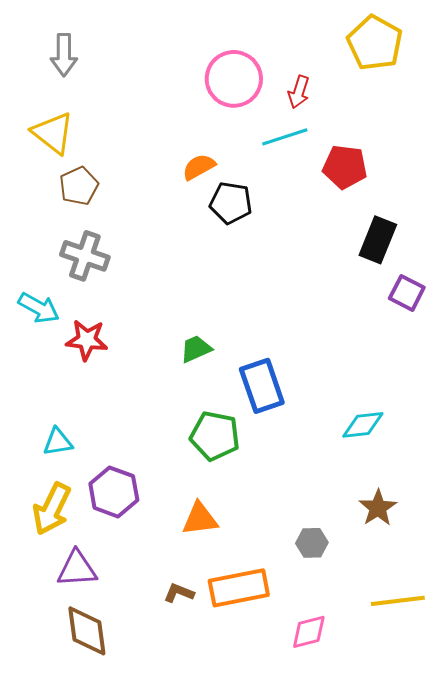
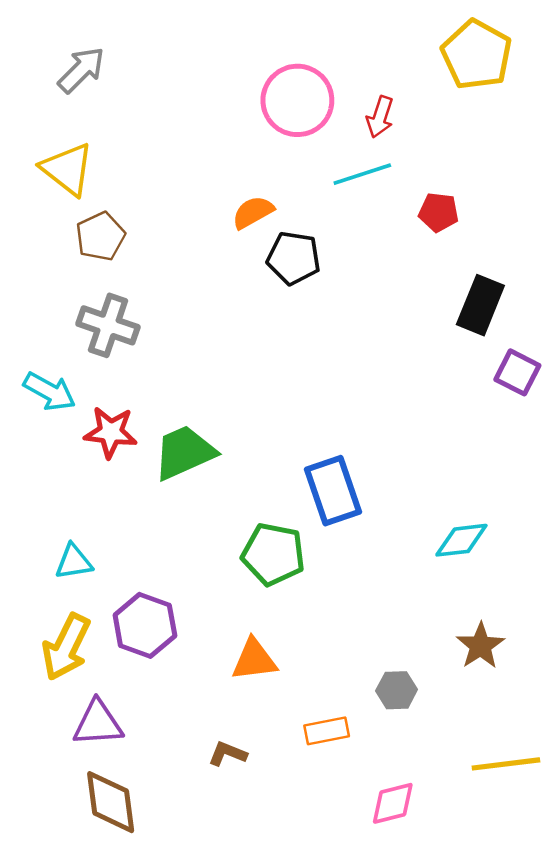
gray arrow: (64, 55) -> (81, 70), turned -135
red pentagon: (345, 167) -> (439, 212), size x0.7
green trapezoid: (196, 349) -> (184, 453), moved, size x1.6
orange rectangle: (239, 588) -> (327, 731), moved, size x0.6

